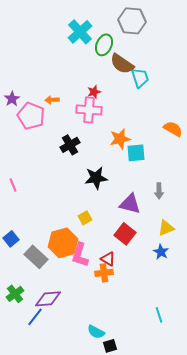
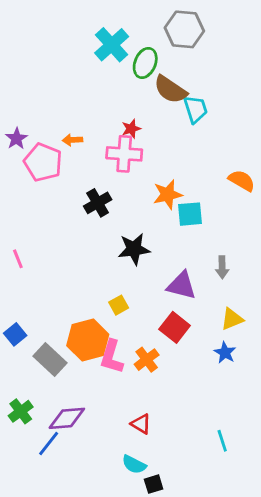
red triangle: (108, 259) -> (141, 424), moved
orange cross: (104, 273) -> (147, 360), moved, turned -30

